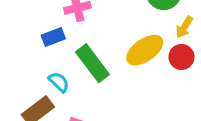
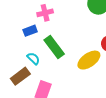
yellow ellipse: (145, 50) -> (89, 60), moved

